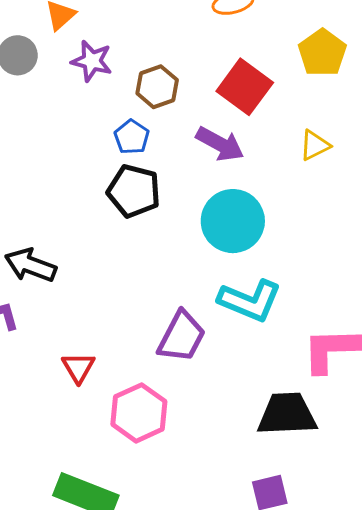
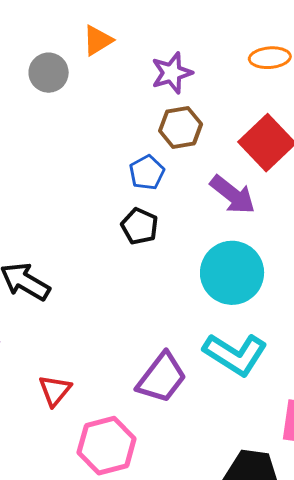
purple star: (92, 61) -> (172, 73), moved, turned 30
black pentagon: (134, 191) -> (140, 226), size x0.7

